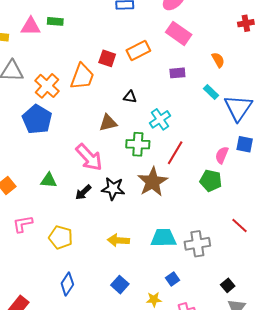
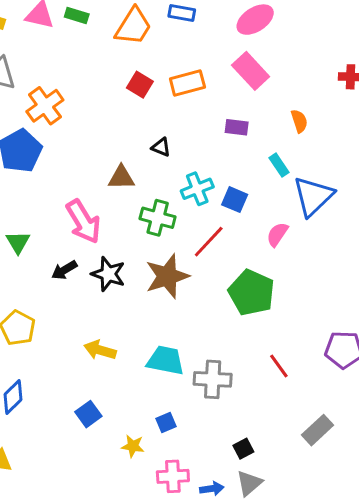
orange trapezoid: (82, 77) -> (133, 26), moved
blue square: (245, 144) -> (235, 200), moved
pink semicircle: (222, 155) -> (277, 234), moved
green triangle: (49, 180) -> (18, 242), turned 42
green pentagon: (211, 181) -> (251, 293), size x1.4

